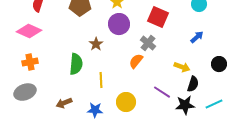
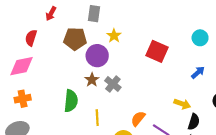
purple circle: (119, 24) -> (97, 56), moved
pink diamond: (29, 31) -> (22, 66), turned -35
gray cross: (148, 43) -> (113, 84), moved
orange semicircle: (136, 61) -> (138, 119), moved

